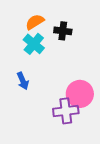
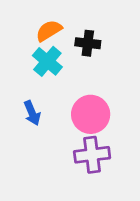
pink circle: (80, 94) -> (91, 114), moved

